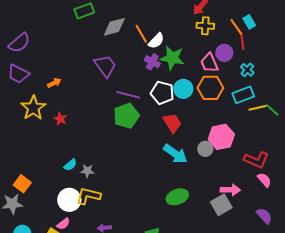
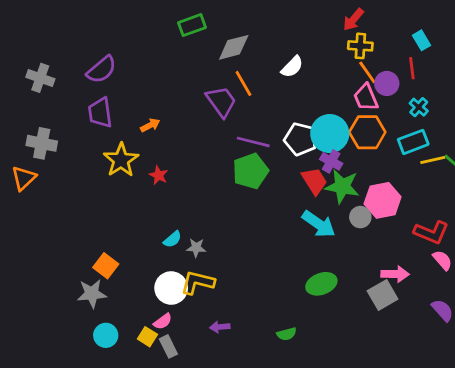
orange line: (236, 27) -> (367, 72), moved
orange line: (141, 34) -> (243, 83), moved
green star: (172, 58) -> (342, 186), moved
purple cross: (152, 62) -> (331, 161), moved
purple trapezoid: (18, 74) -> (100, 113), turned 55
cyan circle: (183, 89) -> (330, 134), size x1.4

